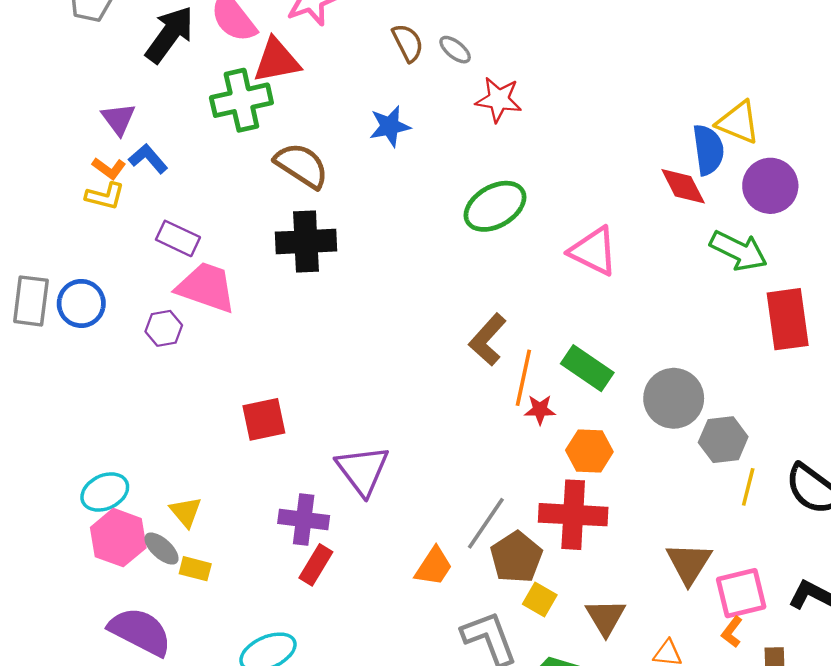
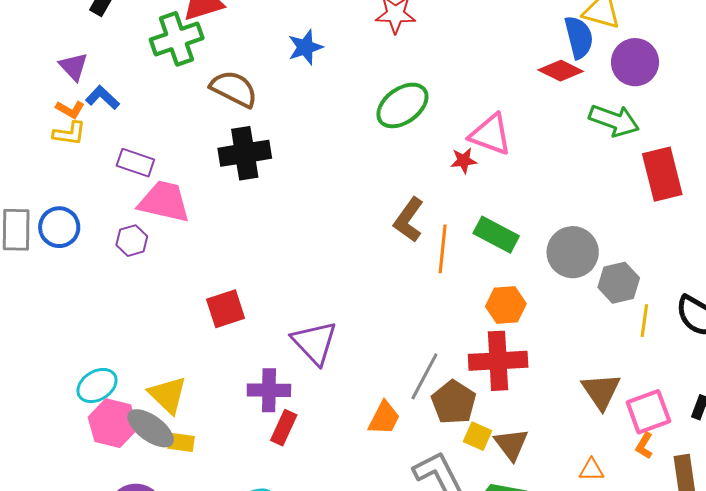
red diamond: (683, 186) -> (561, 71), turned -30
red star: (540, 410) -> (464, 161), moved
yellow triangle: (186, 512) -> (168, 395), size x1.4
gray ellipse: (161, 549) -> (151, 428), size x1.5
brown triangle: (606, 617) -> (511, 444), moved

